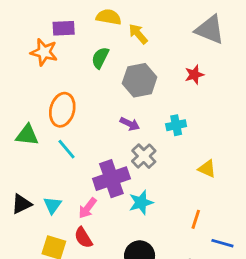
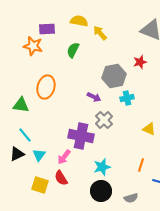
gray hexagon: (140, 80) -> (114, 76), moved
cyan line: (66, 149) -> (25, 135), moved
purple cross: (111, 179) -> (81, 136), turned 30
cyan star: (141, 202) -> (102, 167), moved

